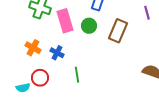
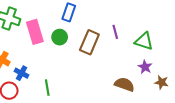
purple line: (147, 13) -> (115, 32), moved
blue cross: (57, 53) -> (21, 73), moved

